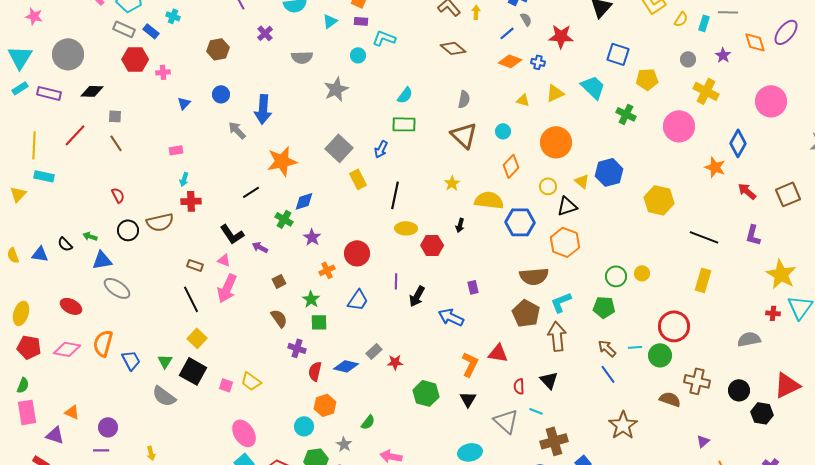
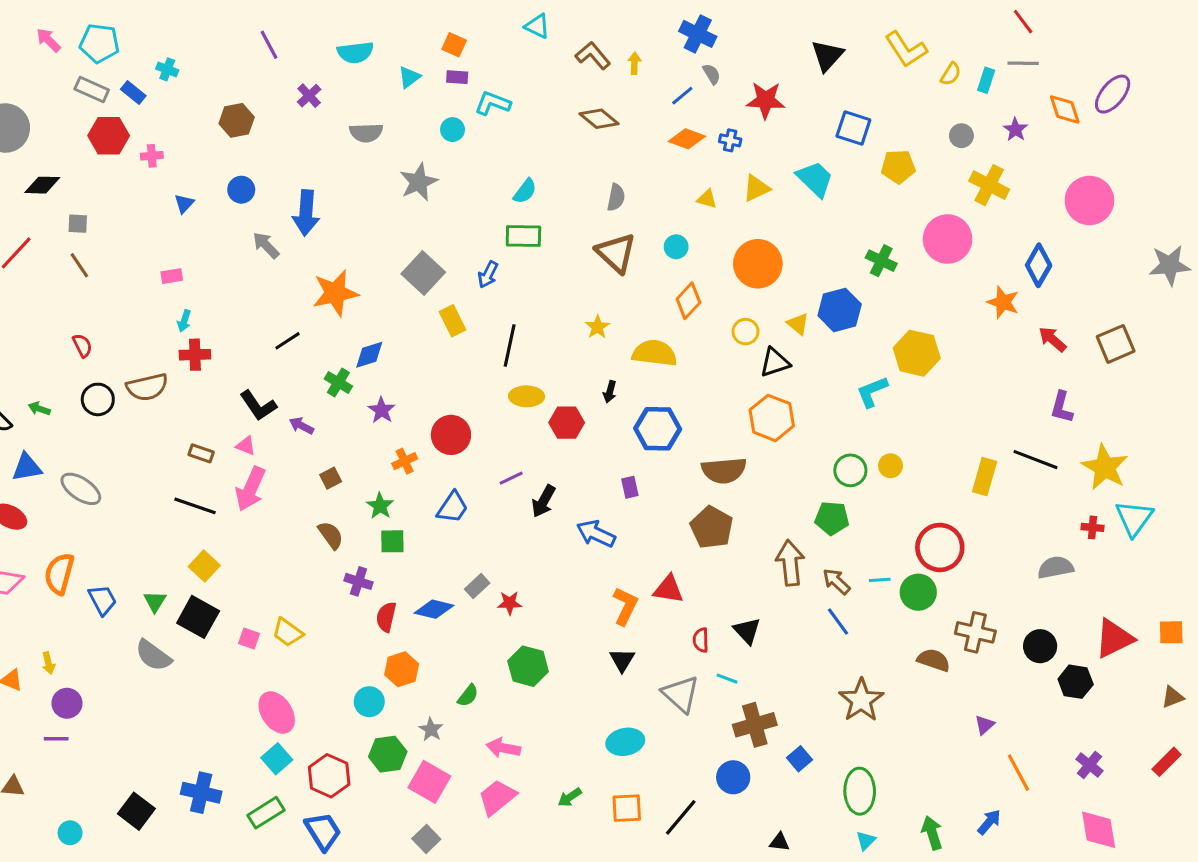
green cross: (626, 114) -> (881, 261), moved
blue hexagon: (520, 222) -> (658, 429), moved
black line: (704, 237) -> (1035, 460), moved
blue triangle: (102, 260) -> (27, 467), moved
purple line: (396, 281) -> (511, 478), turned 63
black line: (191, 299) -> (195, 506), turned -44
cyan L-shape: (561, 302) -> (872, 392), moved
brown arrow: (557, 336) -> (790, 563), moved
green hexagon: (426, 393) -> (528, 666), moved
yellow arrow: (151, 453) -> (48, 663), moved

